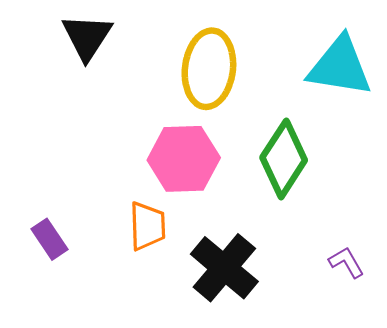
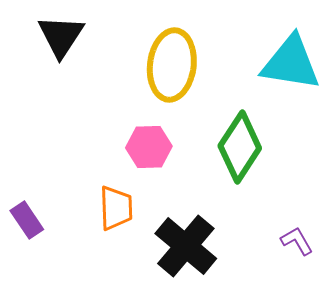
pink hexagon: (184, 159) -> (149, 147), size x0.7

